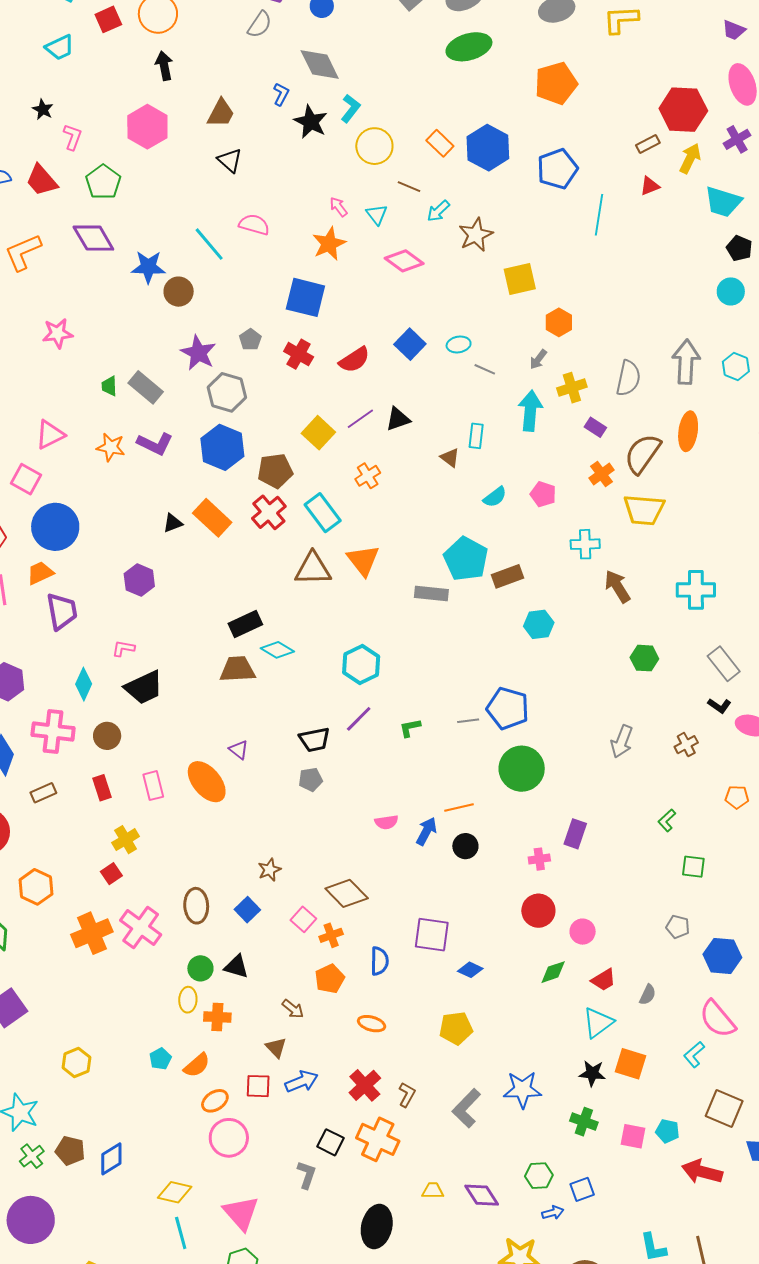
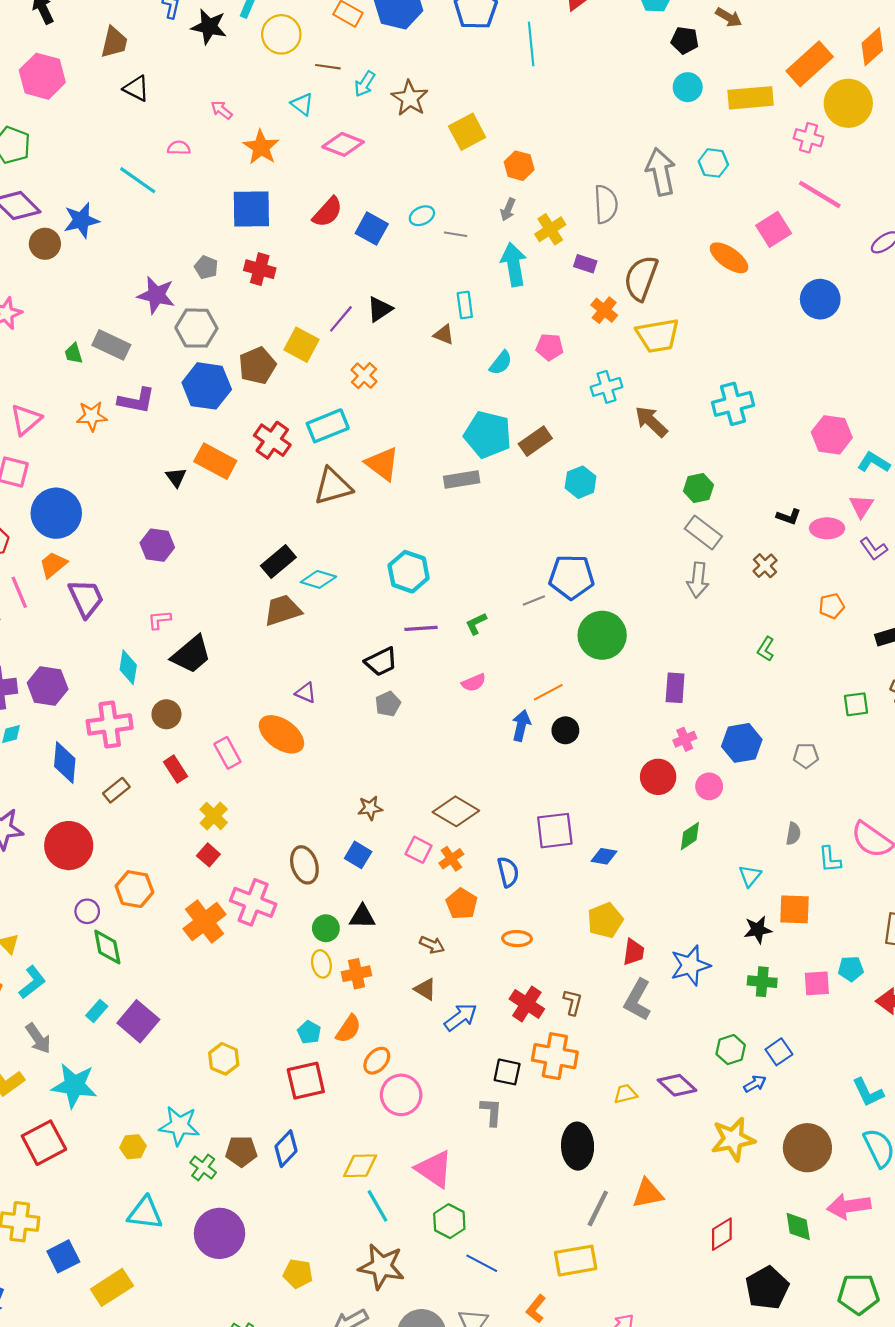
pink arrow: (338, 207) -> (222, 110), moved
pink semicircle: (254, 225) -> (179, 148), size x0.7
brown circle: (179, 292) -> (45, 244), moved
red semicircle: (354, 360) -> (328, 212), moved
orange ellipse: (688, 431) -> (729, 258), moved, turned -48
brown pentagon: (275, 471) -> (257, 366), moved
cyan rectangle: (323, 513) -> (328, 426), turned -60
black triangle: (173, 523) -> (176, 477), turned -30
gray rectangle: (724, 664) -> (703, 533), moved
purple line: (359, 719) -> (421, 628), turned 56
pink semicircle: (386, 822) -> (474, 683), moved
pink cross: (539, 859) -> (685, 739), moved
green square: (693, 867) -> (856, 704), moved
brown star: (269, 870) -> (370, 808), turned 30
blue hexagon: (722, 956) -> (742, 743), moved
red trapezoid: (604, 980) -> (634, 952), moved, turned -36
cyan triangle: (598, 1023) -> (750, 876), size x0.7
cyan L-shape: (694, 1055) -> (830, 859), moved, turned -40
red square: (258, 1086) -> (306, 1081), moved, size x1.4

